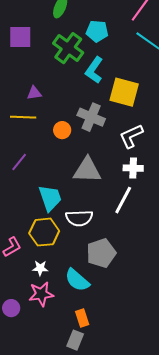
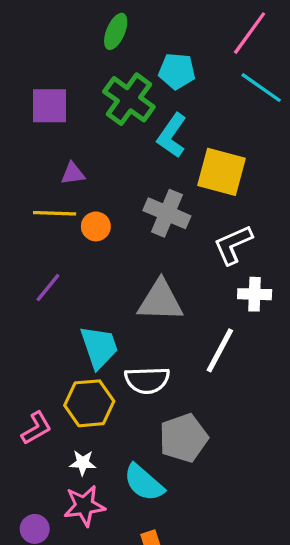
purple square: (20, 37) -> (50, 106), moved
orange circle: (62, 130) -> (96, 226), moved
white cross: (133, 168) -> (255, 294), moved

